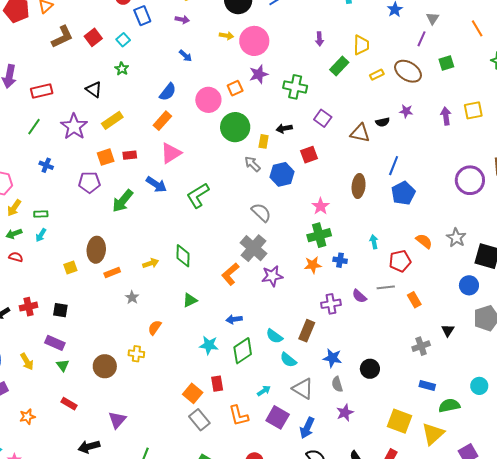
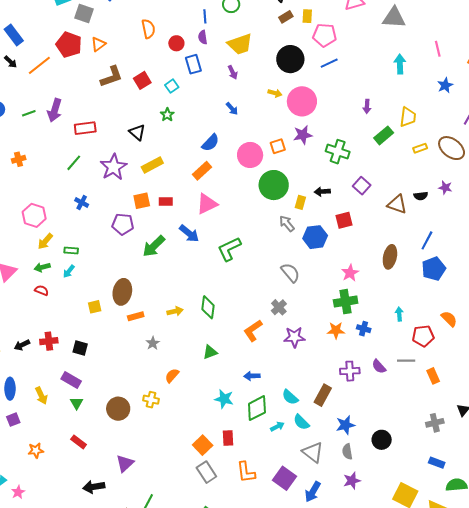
purple arrow: (182, 20) -> (233, 72), turned 48
gray cross: (253, 248) -> (279, 307), size x0.6
blue star: (332, 358) -> (345, 425), turned -30
cyan arrow: (264, 391) -> (277, 426), moved

